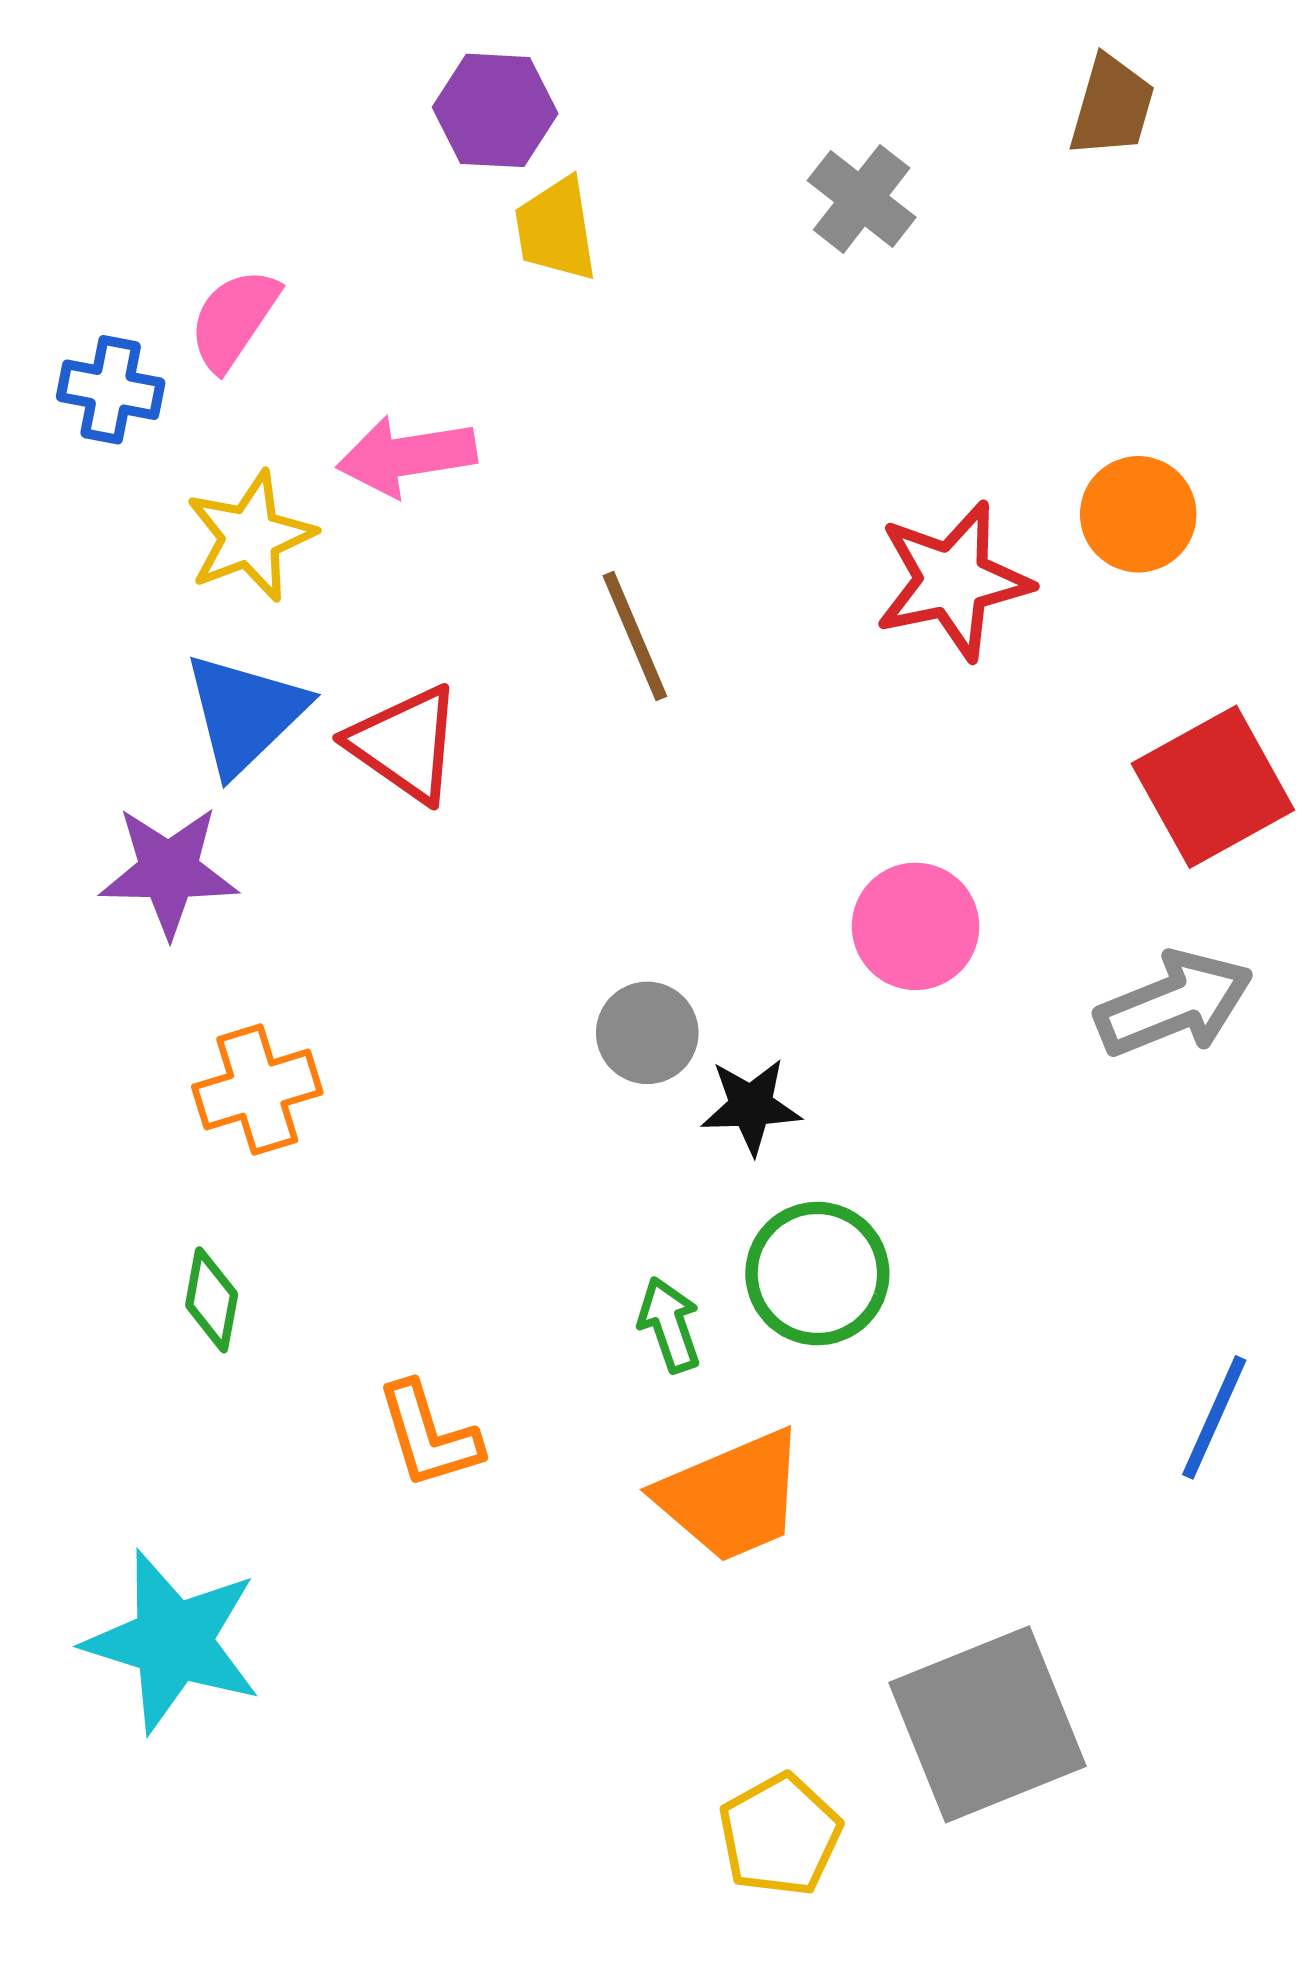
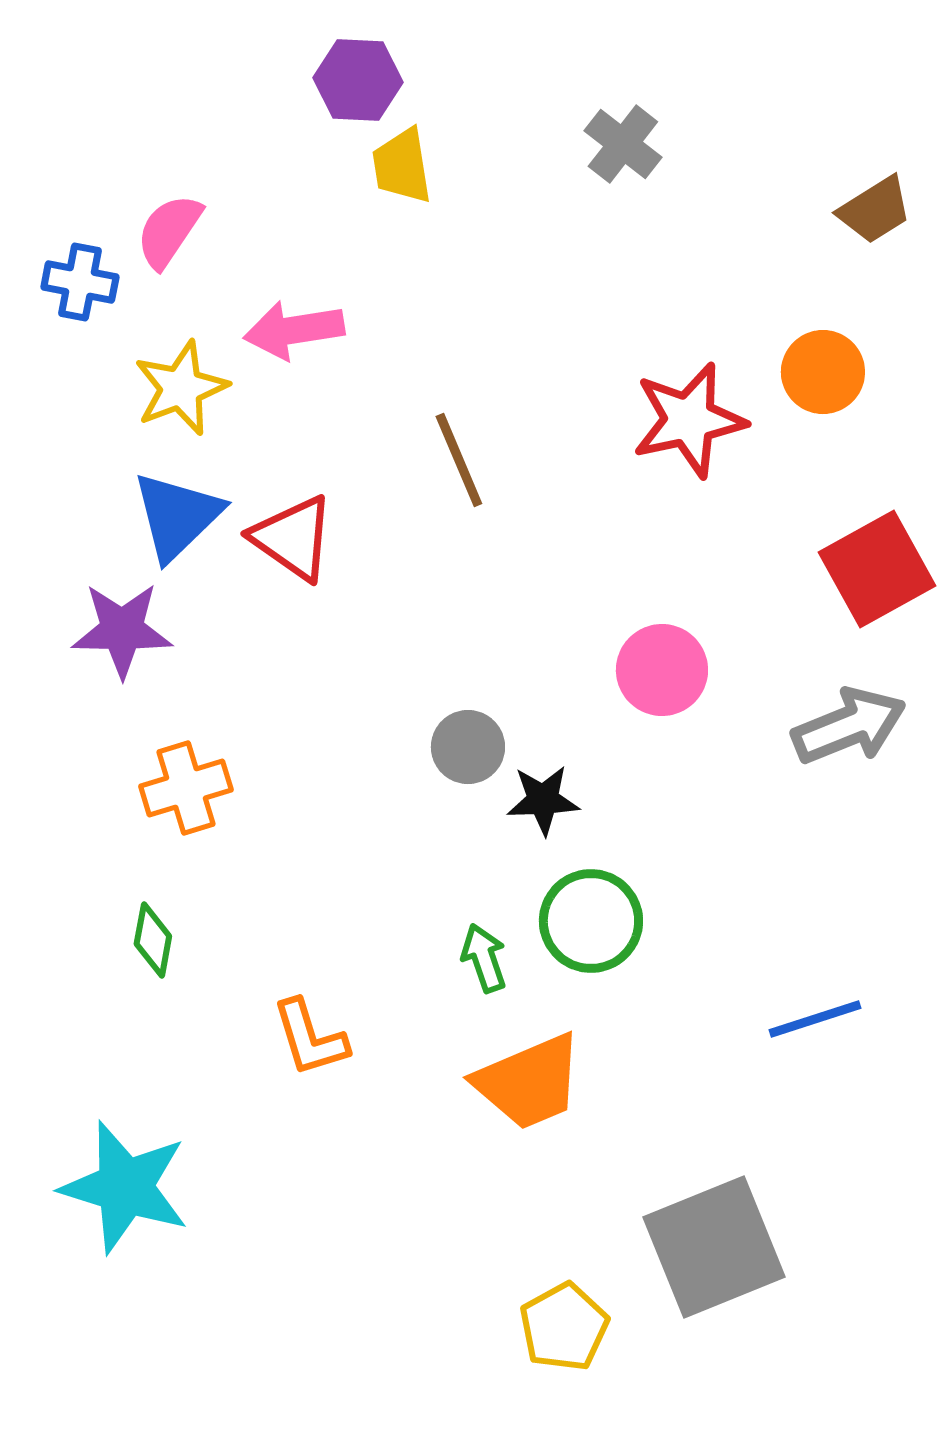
brown trapezoid: (1112, 106) -> (875, 210), moved, turned 42
blue line: (1214, 1417) -> (815, 1019), moved, turned 48

